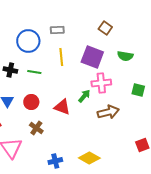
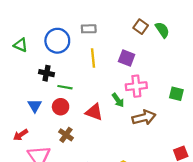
green semicircle: (125, 56) -> (162, 30), moved, turned -133
purple square: (92, 57) -> (127, 58), size x0.7
black cross: (10, 70) -> (47, 73), moved
green line: (34, 72) -> (65, 87), moved
green arrow: (84, 96) -> (118, 100), turned 104

